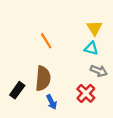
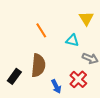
cyan triangle: (91, 48) -> (72, 40), moved
blue arrow: (52, 102) -> (56, 86), moved

